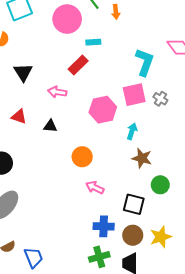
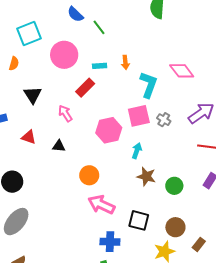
orange arrow: (116, 12) -> (125, 62), moved
pink circle: (67, 19) -> (64, 55), moved
pink arrow: (57, 92) -> (65, 113), turned 48
green circle: (160, 185) -> (174, 186), moved
pink arrow: (95, 188) -> (101, 205), size x1.5
brown circle: (133, 235) -> (175, 227), moved

